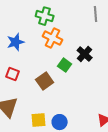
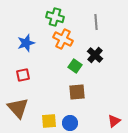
gray line: (96, 14) -> (96, 22), moved
red square: (13, 74) -> (23, 75), turned -32
brown square: (45, 81) -> (77, 92), moved, turned 30

